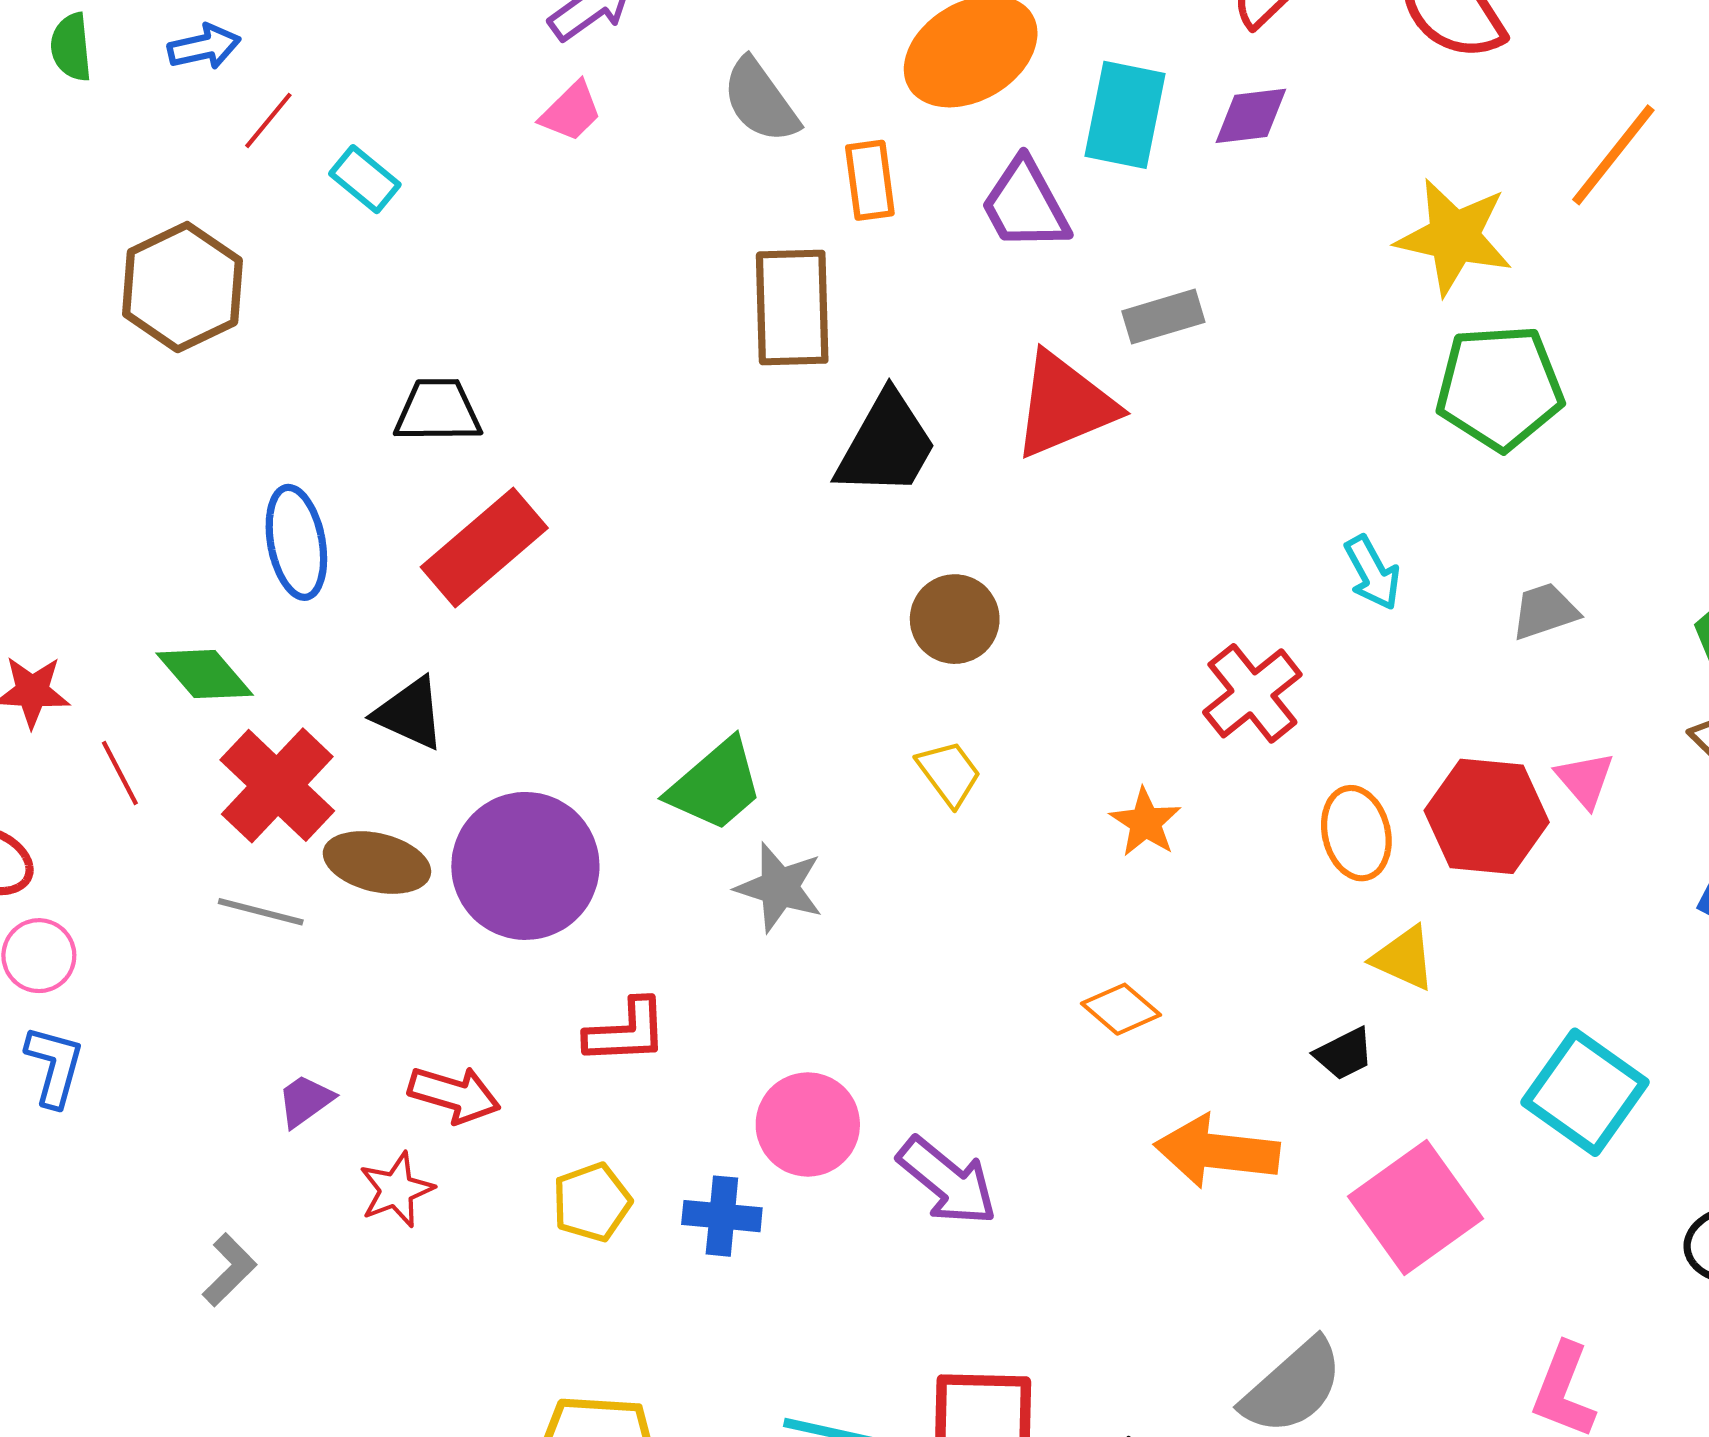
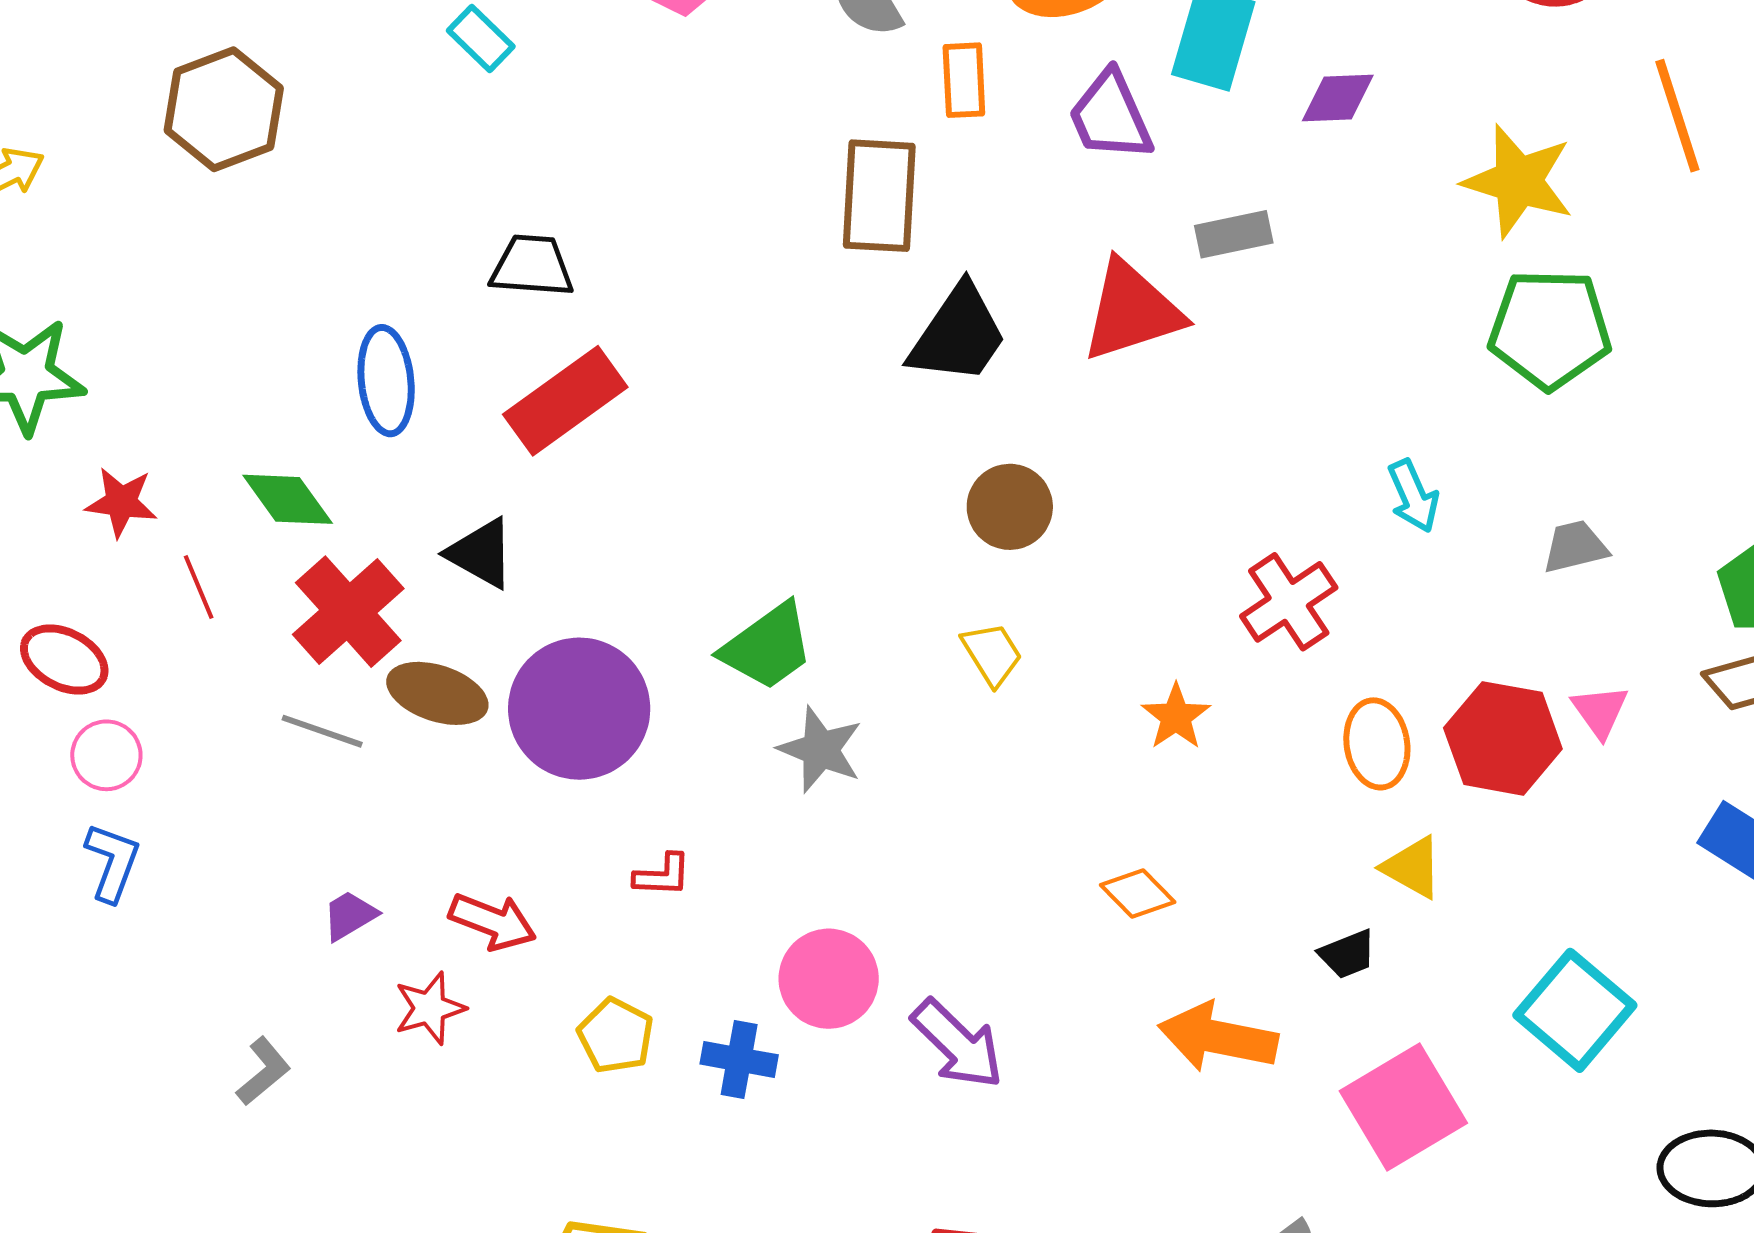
purple diamond: (1251, 116) -> (1338, 98), moved
orange line: (1613, 155) -> (1677, 116), turned -61
brown hexagon: (182, 287) -> (224, 109), moved
red L-shape: (626, 1032) -> (662, 875), size x0.7
yellow pentagon: (592, 1202) -> (616, 1036), turned -30

